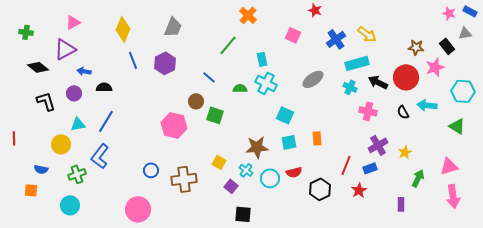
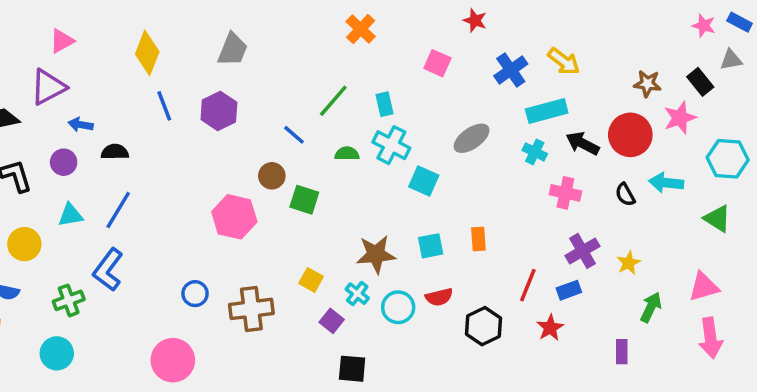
green line: (228, 45) -> (333, 101), moved
cyan square: (285, 115) -> (424, 181), moved
yellow circle: (61, 144) -> (24, 244), moved

